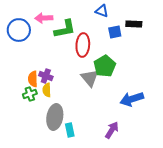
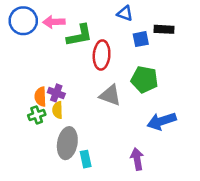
blue circle: (19, 30) -> (23, 21), moved
green pentagon: (105, 66) -> (144, 79), moved, turned -30
gray triangle: (90, 78) -> (110, 95), turned -30
purple arrow: (112, 130) -> (137, 159), turned -42

